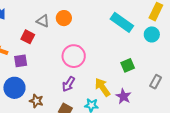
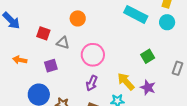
gray triangle: (43, 21) -> (63, 43), moved
red square: (28, 37) -> (43, 33), moved
purple square: (21, 61) -> (51, 66), moved

